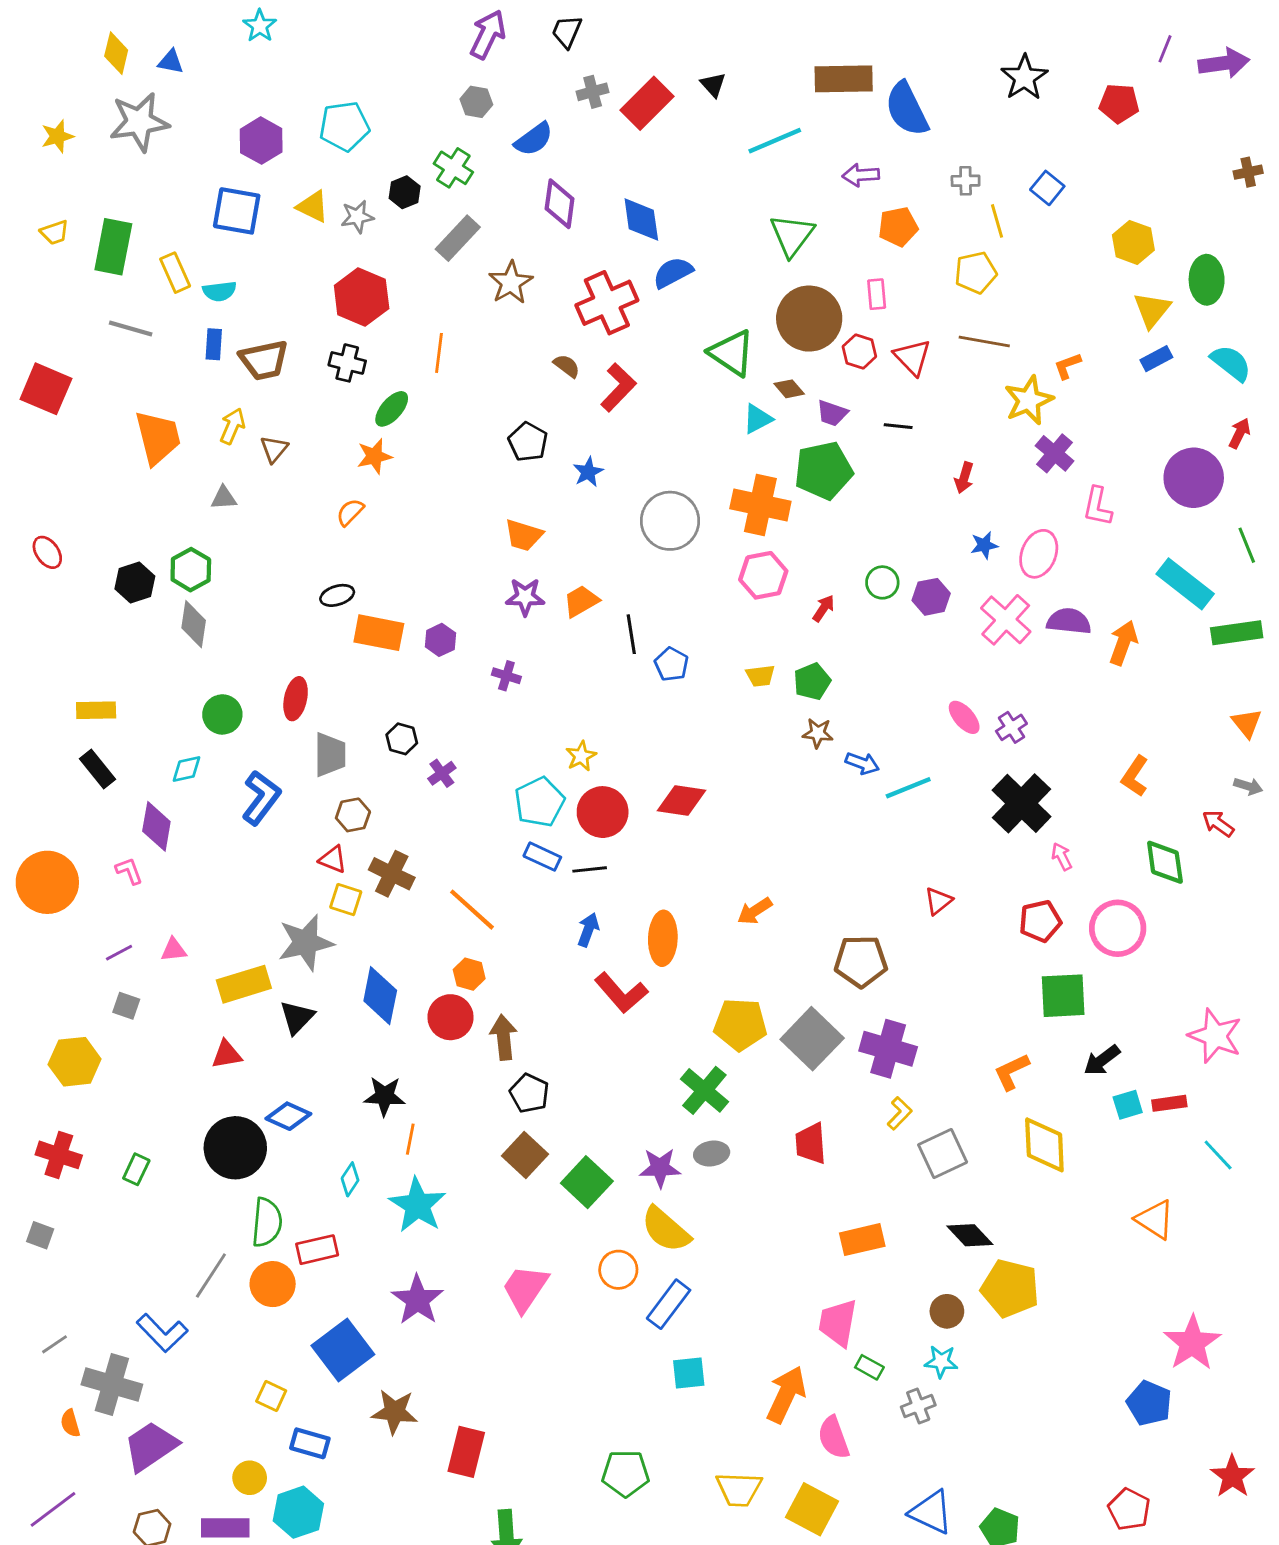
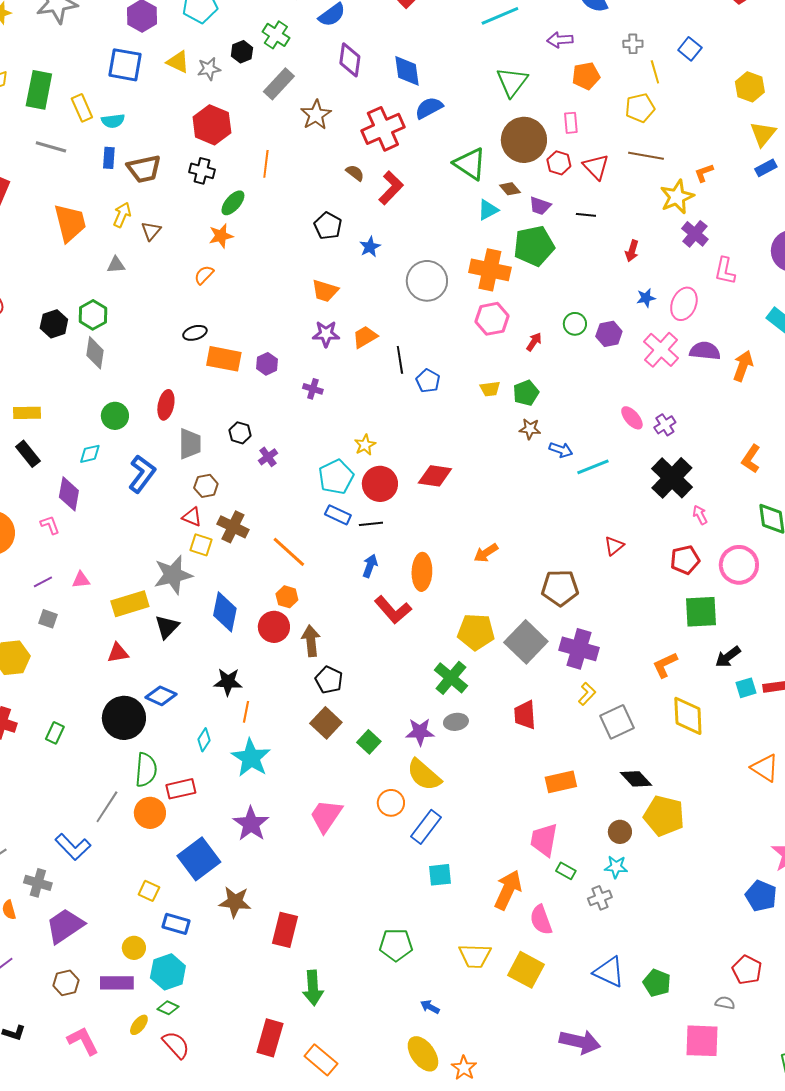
green square: (587, 1182) -> (369, 742), size x0.7
gray cross: (112, 1384) -> (38, 883), size x0.7

